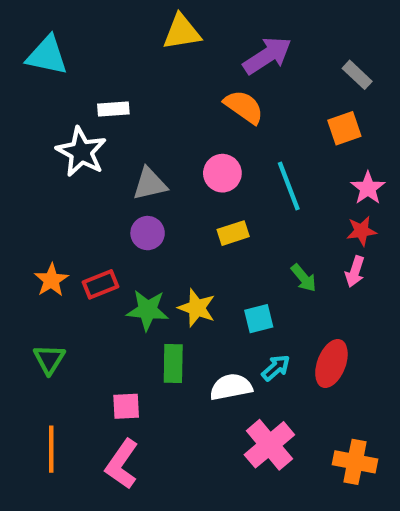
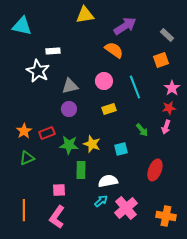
green triangle: (49, 359) -> (27, 158), moved, turned 35
cyan arrow: (276, 368) -> (101, 201), moved

